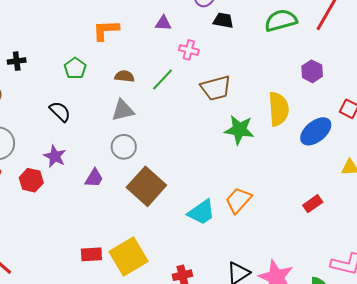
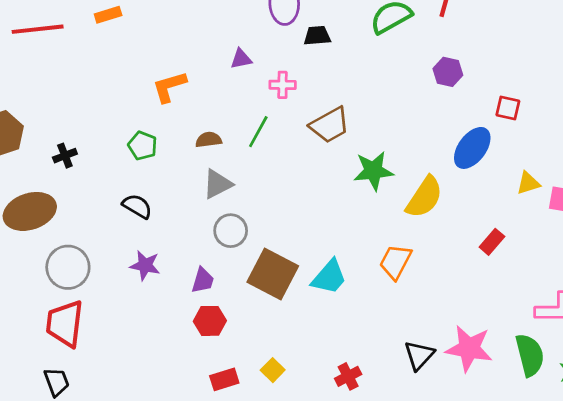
yellow semicircle: (279, 109) -> (424, 197), moved, turned 52
red hexagon: (31, 180) -> (210, 321), moved
cyan trapezoid: (201, 212) -> (329, 277), moved
yellow square: (129, 257) -> (273, 370), size x0.5

